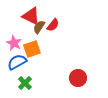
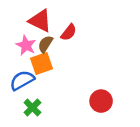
brown semicircle: (39, 27) -> (45, 44), moved
pink star: (14, 43) -> (26, 45), moved

